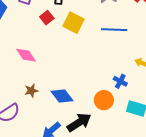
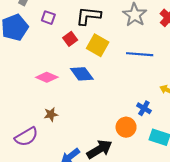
pink diamond: (26, 55) -> (47, 77), turned -35
blue diamond: (62, 96) -> (82, 74), moved

